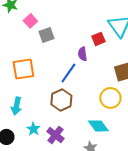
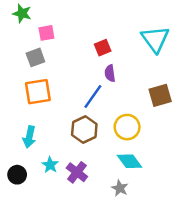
pink square: (30, 21) -> (46, 33), turned 32
gray square: (46, 35) -> (35, 57), moved
red square: (98, 39) -> (103, 48), moved
yellow circle: (110, 98) -> (127, 127), moved

